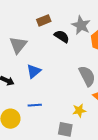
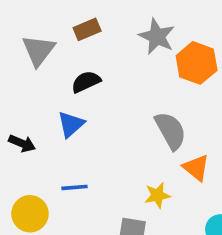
black semicircle: (62, 36) -> (86, 82), moved, turned -56
gray triangle: (18, 45) -> (38, 50), moved

